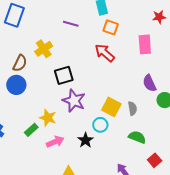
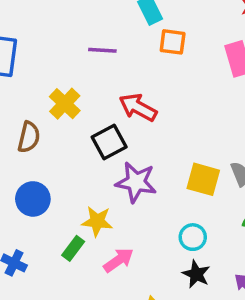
red arrow: (105, 53) -> (138, 107), moved
blue circle: (16, 85) -> (33, 199), moved
cyan circle: (100, 125) -> (193, 237), moved
black star: (85, 140) -> (196, 274), moved

